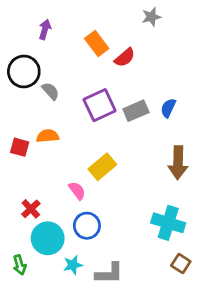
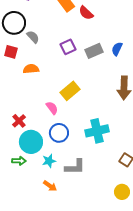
red semicircle: (125, 57) -> (86, 13), turned 84
purple square: (100, 105) -> (68, 47), size x0.7
red square: (20, 147) -> (11, 52), moved
cyan cross: (168, 223) -> (97, 131), moved, turned -30
green arrow: (20, 265) -> (19, 161), moved, turned -72

